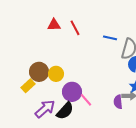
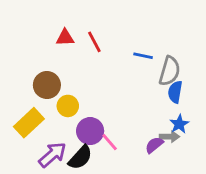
brown circle: (39, 72) -> (47, 85), moved
yellow rectangle: (28, 86) -> (29, 123), size x1.5
purple semicircle: (118, 102) -> (154, 145), turned 56

